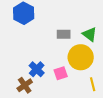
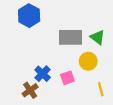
gray rectangle: (64, 34) -> (71, 37), size x1.6
yellow circle: (81, 57) -> (88, 61), size x0.7

